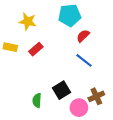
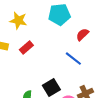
red semicircle: (83, 36) -> (82, 35), moved

